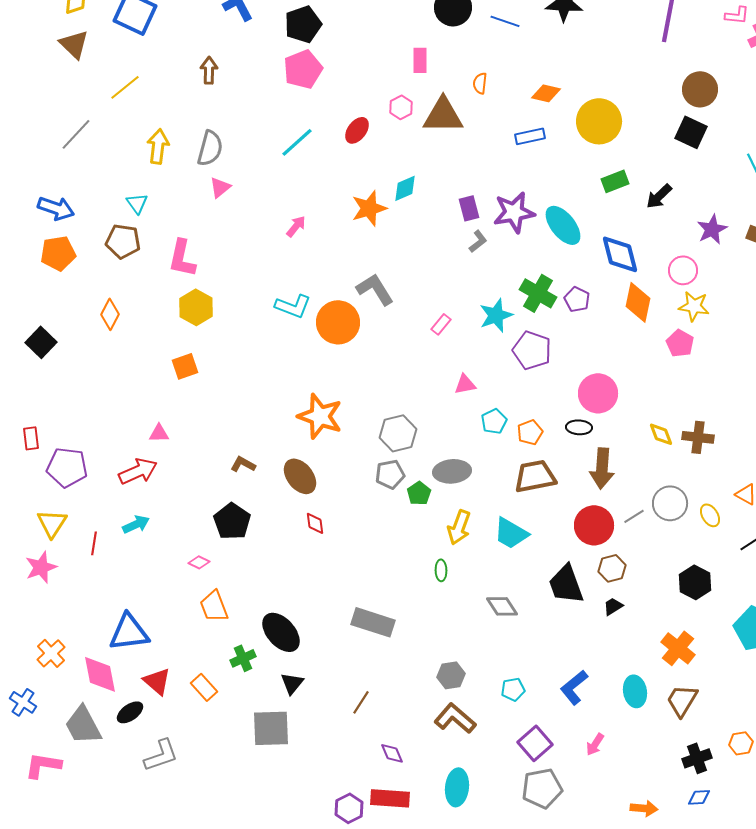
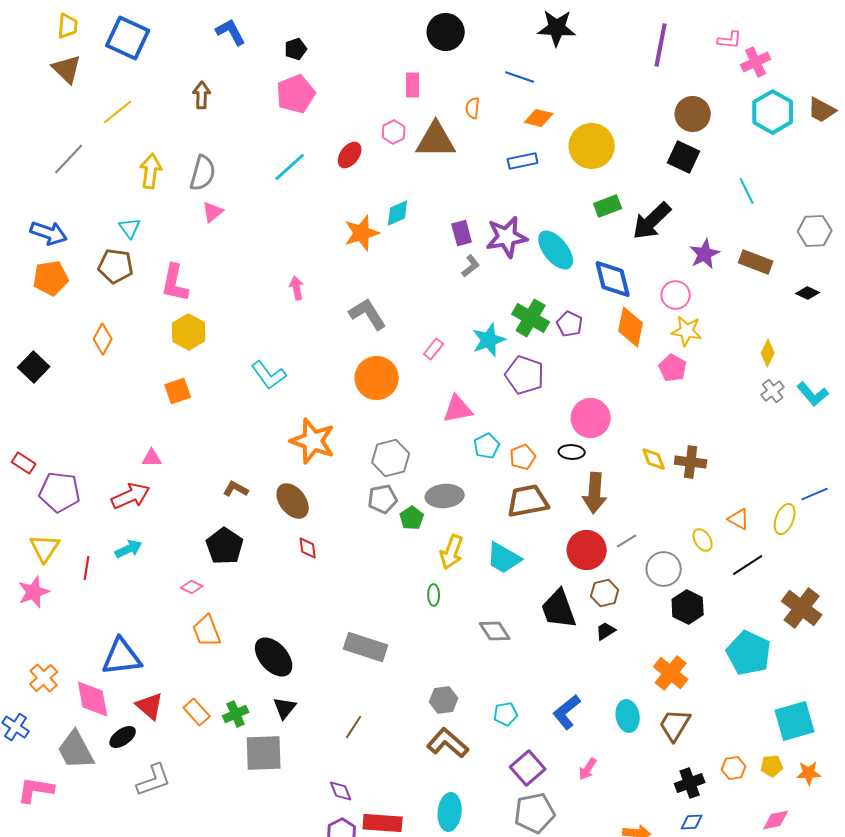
blue line: (505, 21) -> (520, 77), moved
black pentagon: (303, 24) -> (296, 49), size x0.6
black arrow: (659, 196) -> (652, 221), size x1.5
pink arrow: (296, 226) -> (297, 288), moved, turned -50
cyan L-shape: (293, 306) -> (269, 375), moved, turned 33
orange circle: (338, 322) -> (377, 378), moved
pink triangle: (465, 384) -> (458, 409), size x1.4
red rectangle: (31, 438) -> (24, 463), turned -50
gray circle: (670, 503) -> (664, 569), moved
green cross: (243, 658) -> (236, 714), moved
purple diamond: (392, 753) -> (341, 791), moved

